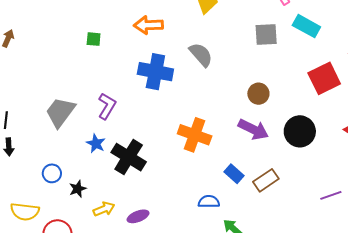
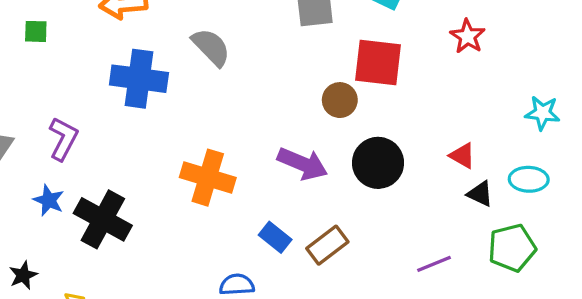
red square: (324, 78) -> (378, 63), moved, turned 36
brown circle: (258, 94) -> (340, 100), moved

